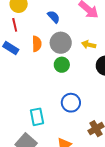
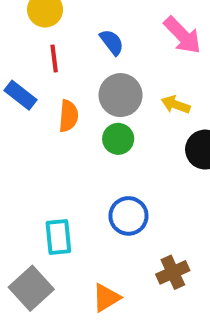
red line: (15, 25) -> (54, 58), moved
orange semicircle: (37, 44) -> (68, 116), moved

